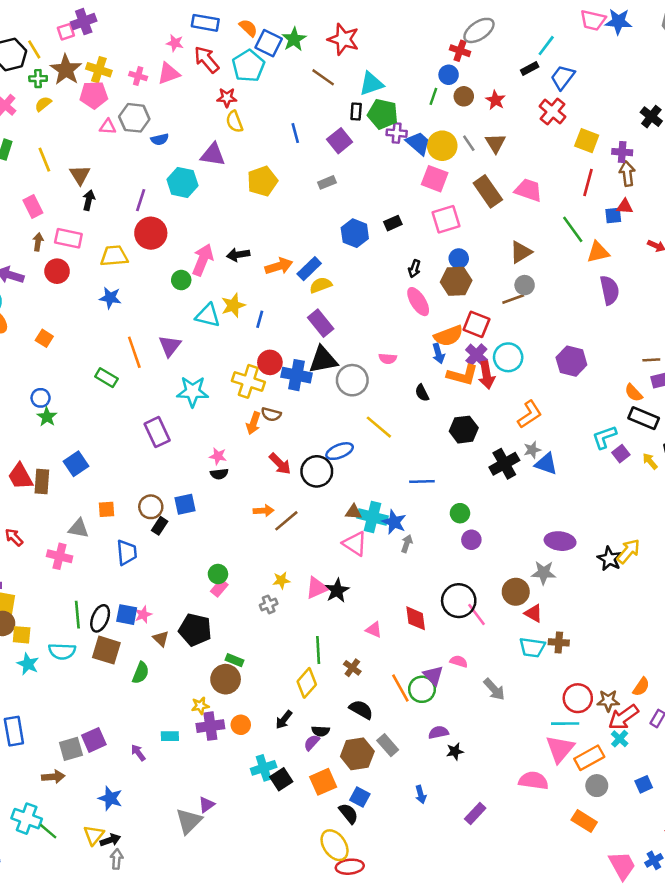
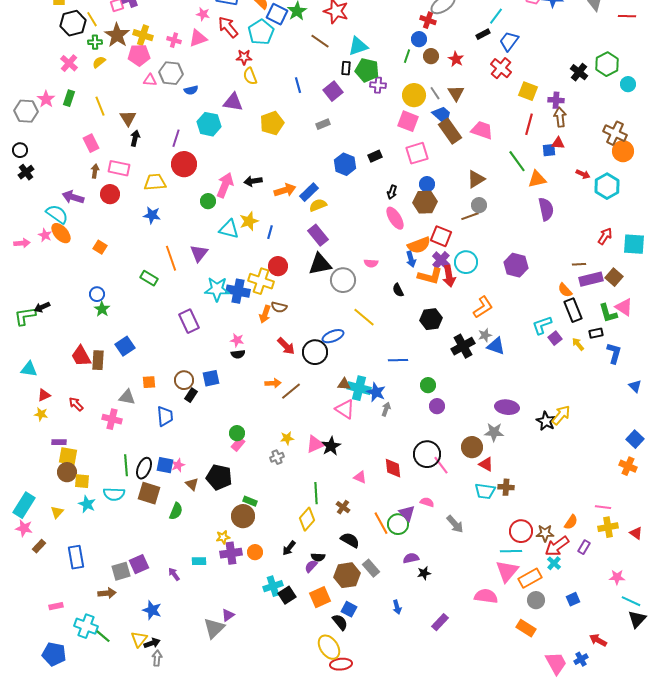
blue trapezoid: (418, 143) -> (442, 115), moved
blue cross: (297, 375) -> (238, 291), moved
black rectangle: (644, 418) -> (573, 310), turned 45

